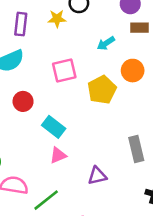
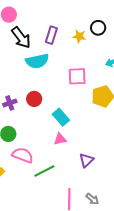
red circle: (23, 101) -> (34, 99), moved
purple triangle: (97, 176) -> (86, 160), turned -42

